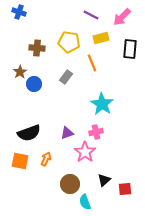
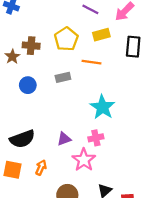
yellow pentagon: (69, 42) -> (66, 39), turned 30
orange line: (92, 63) -> (91, 62), turned -60
brown star: (20, 72) -> (12, 57), moved
gray rectangle: (66, 77) -> (63, 77), turned 40

